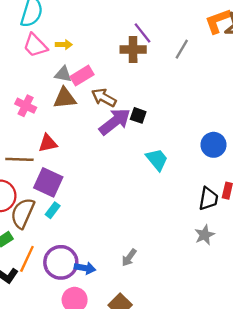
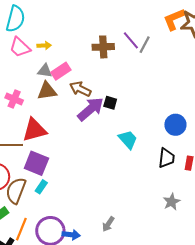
purple line: (142, 33) -> (131, 40), moved
red triangle: (48, 143) -> (34, 130), size x1.5
black trapezoid: (208, 199) -> (166, 158), moved

